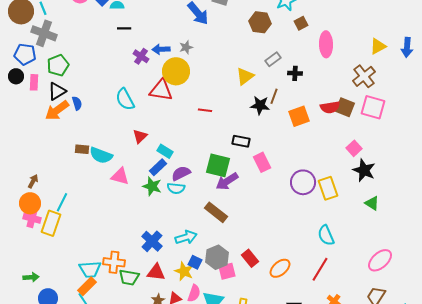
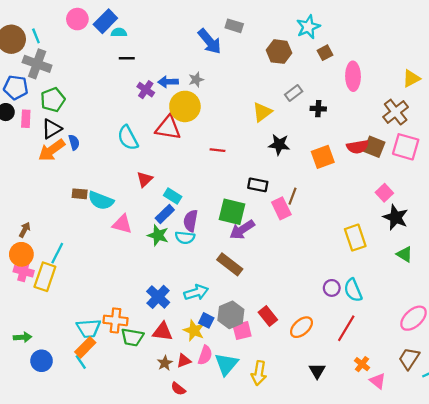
brown line: (274, 96) -> (293, 196), moved
purple semicircle: (181, 173) -> (191, 221), turned -54
purple circle: (303, 182) -> (332, 288), moved, size x0.6

